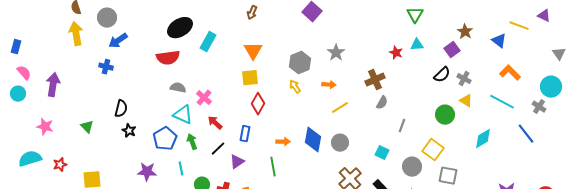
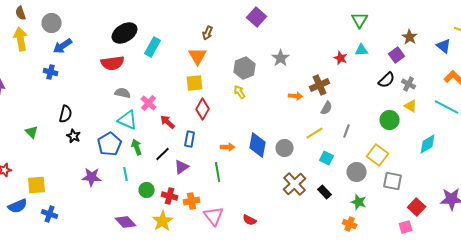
brown arrow: (252, 13) -> (208, 33), moved
orange arrow: (329, 85) -> (296, 96), moved
yellow line: (340, 108) -> (315, 133), moved
red arrow: (215, 123) -> (168, 122), moved

